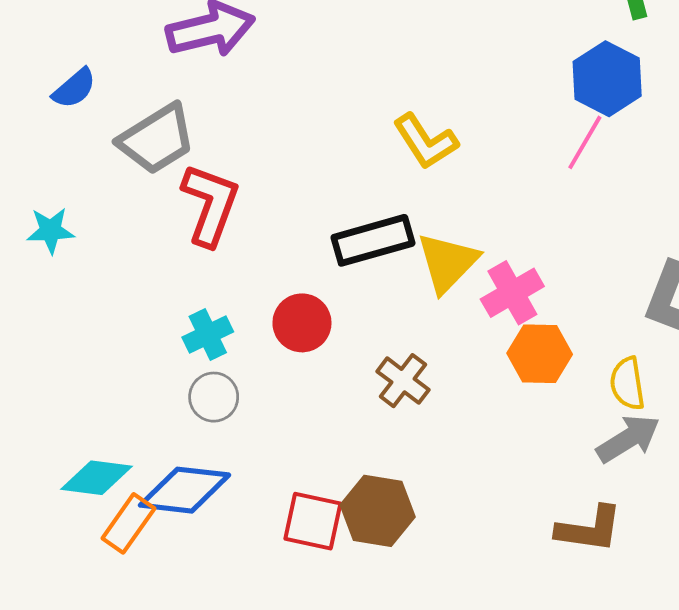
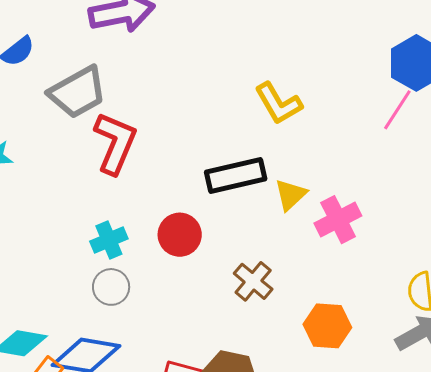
yellow triangle: (448, 262) -> (291, 195), size x0.7
orange hexagon: (540, 354) -> (327, 326), moved

